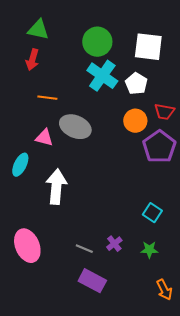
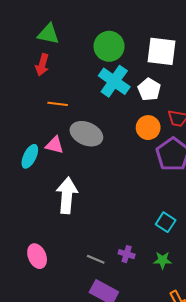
cyan ellipse: (20, 165) -> (30, 156), moved
purple cross: (114, 244) -> (127, 254), turned -35
pink ellipse: (27, 246) -> (37, 256), size x0.7

